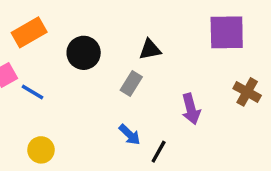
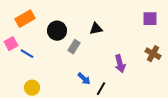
purple square: (227, 32) -> (150, 19), moved, size x0.7
gray rectangle: (131, 83) -> (74, 47), moved

